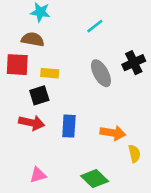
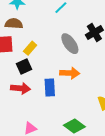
yellow rectangle: (50, 73) -> (30, 48), turned -48
orange arrow: (113, 133) -> (70, 73), moved

